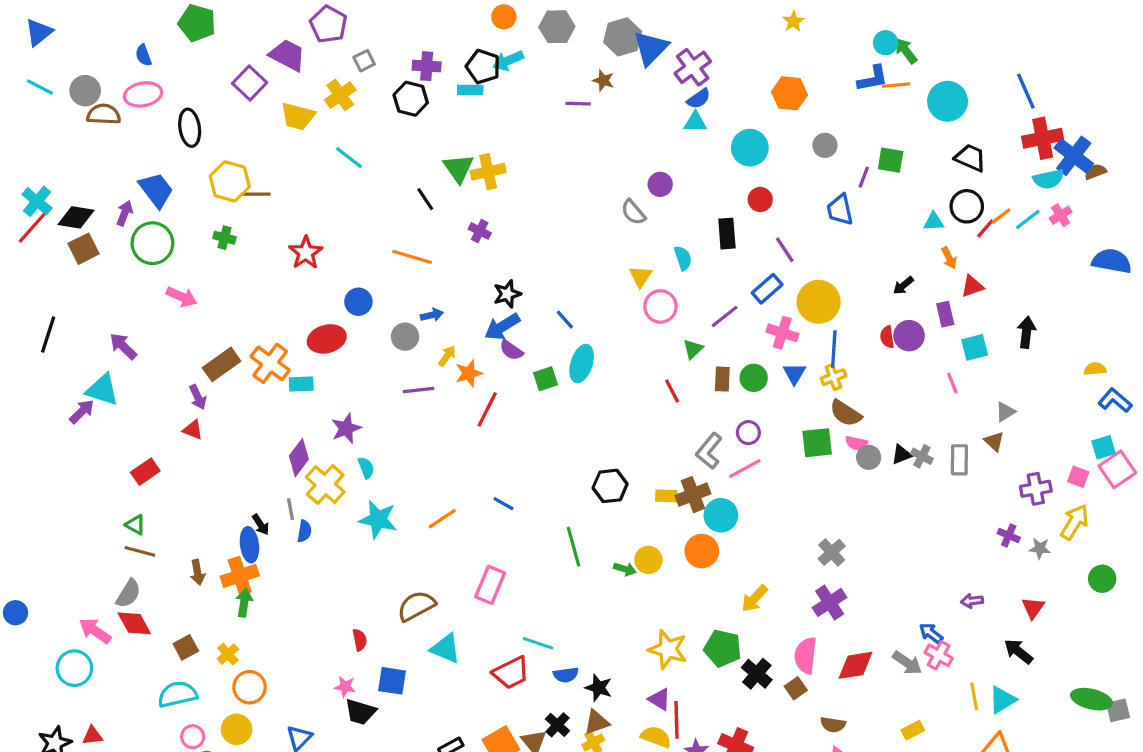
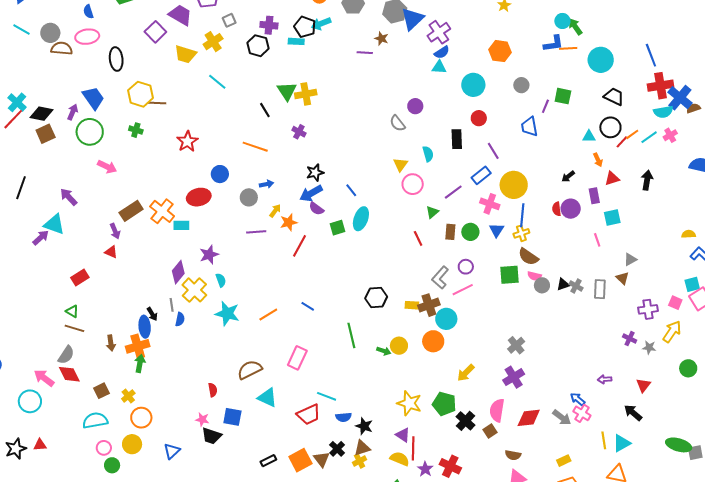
black arrow: (1026, 332) -> (647, 180), moved

